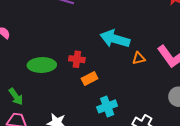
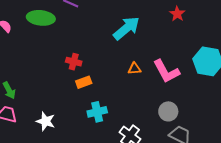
cyan arrow: (115, 39) -> (126, 28), moved, turned 116
green ellipse: (42, 65) -> (41, 18), moved

